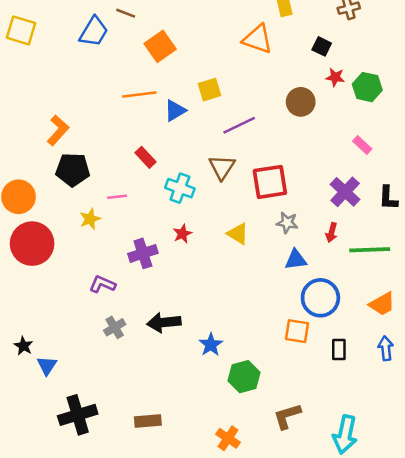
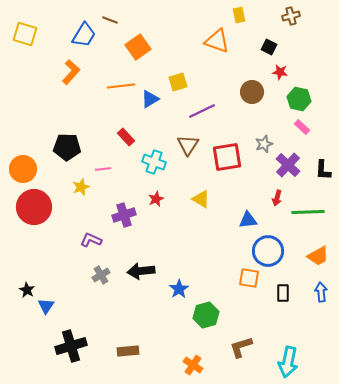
green hexagon: (367, 87) -> (299, 99), moved
orange L-shape: (58, 130) -> (71, 72), moved
gray star: (287, 223) -> (264, 144), moved, turned -30

